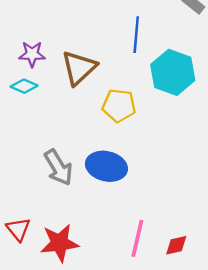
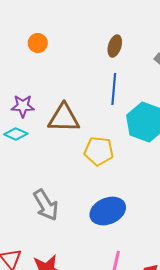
brown triangle: (79, 68) -> (64, 118), turned 44
blue ellipse: (106, 166) -> (108, 211), moved, turned -36

